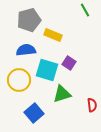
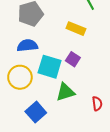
yellow rectangle: (53, 35) -> (76, 29), moved

